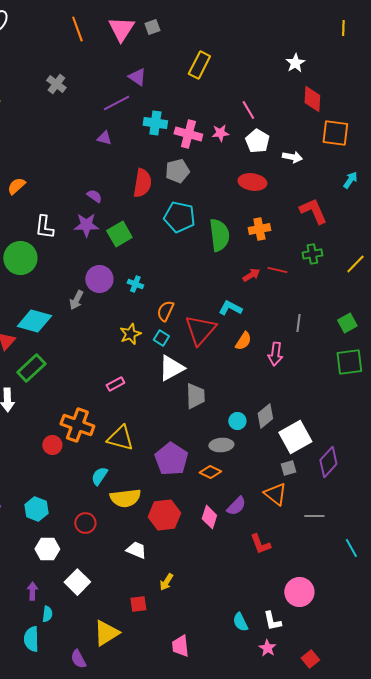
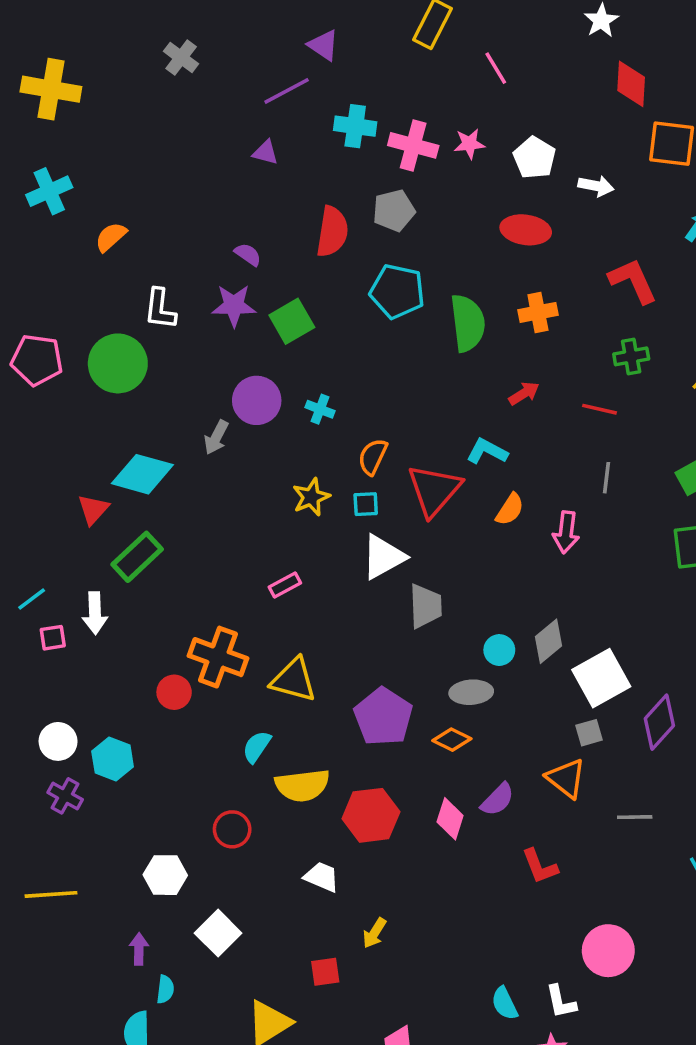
pink line: (248, 110) -> (496, 68), moved
red line: (277, 270) -> (600, 409), moved
cyan square: (161, 338) -> (366, 504), turned -35
cyan hexagon: (36, 509) -> (113, 759), moved

